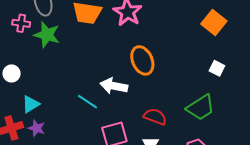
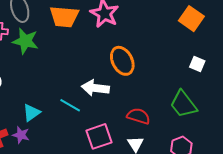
cyan triangle: (31, 104) -> (31, 113), moved
green trapezoid: (201, 107) -> (183, 104), turned 88

